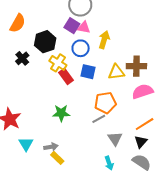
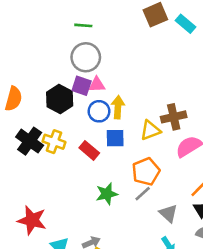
yellow arrow: (104, 40) -> (118, 107), moved
black hexagon: (45, 42) -> (60, 99), moved
black cross: (22, 58) -> (30, 141), size x1.5
yellow cross: (58, 63) -> (54, 142), moved
green star: (61, 113) -> (107, 194), moved

